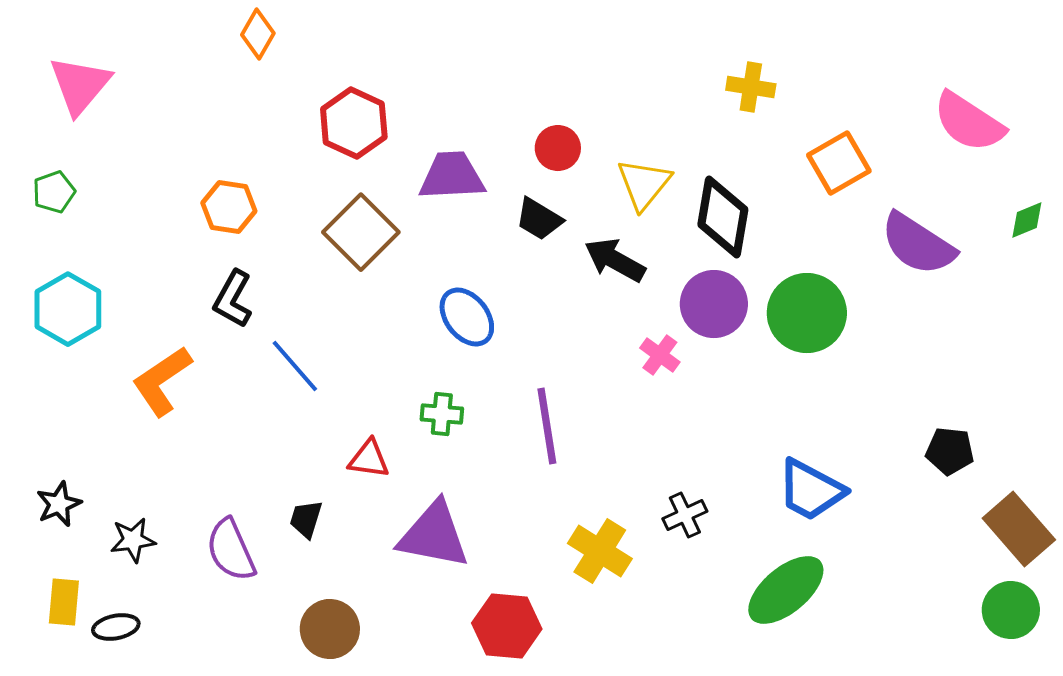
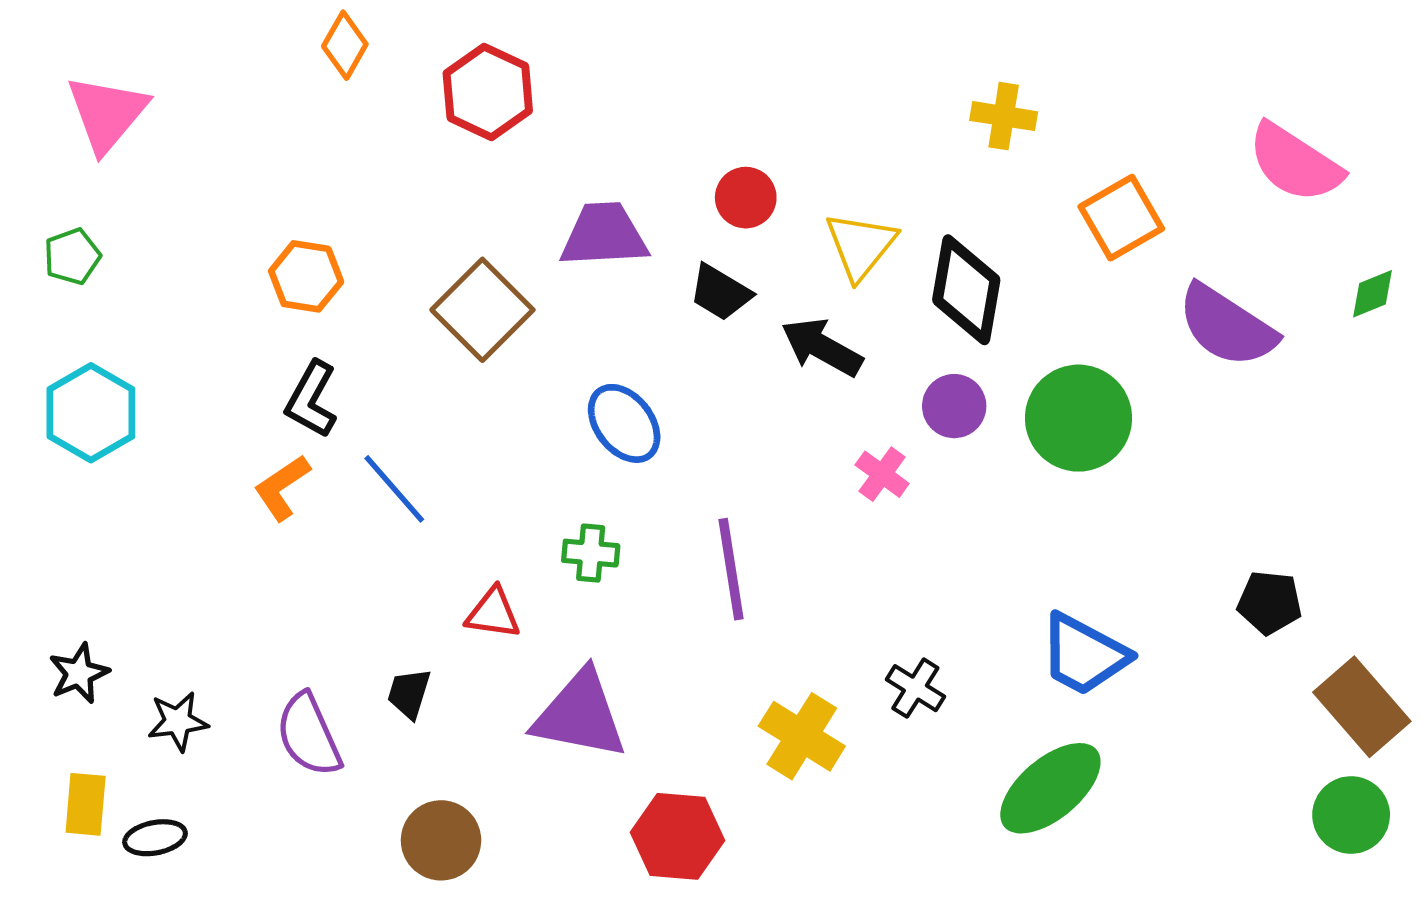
red hexagon: (354, 123) -> (488, 92), moved
purple circle: (714, 304) -> (954, 406), size x0.7
orange L-shape: (162, 381) -> (282, 488), moved, size x0.7
black cross: (685, 515) -> (915, 688), turned -33

